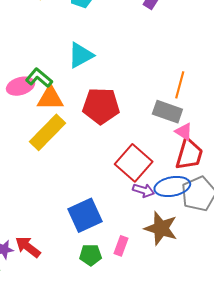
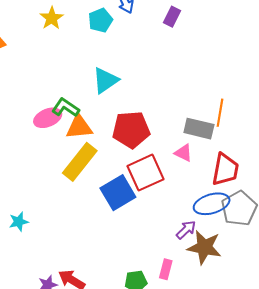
orange line: (180, 85) -> (220, 113), moved
pink triangle: (184, 132) -> (183, 153), moved
red square: (134, 163) -> (145, 173), moved, turned 30
purple arrow: (143, 190) -> (186, 230), moved, turned -55
blue square: (85, 215) -> (118, 193), moved

